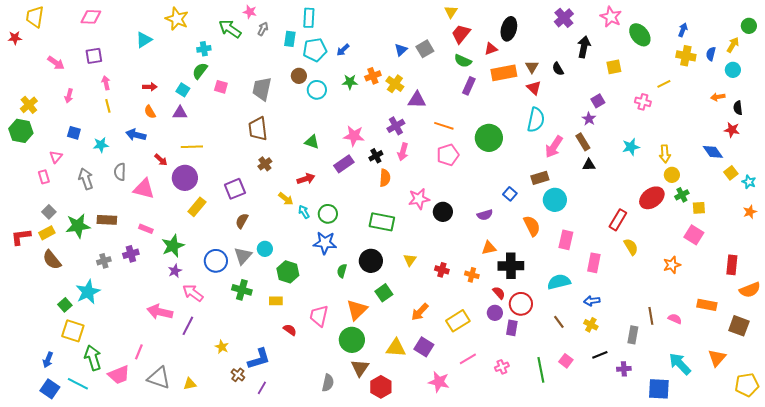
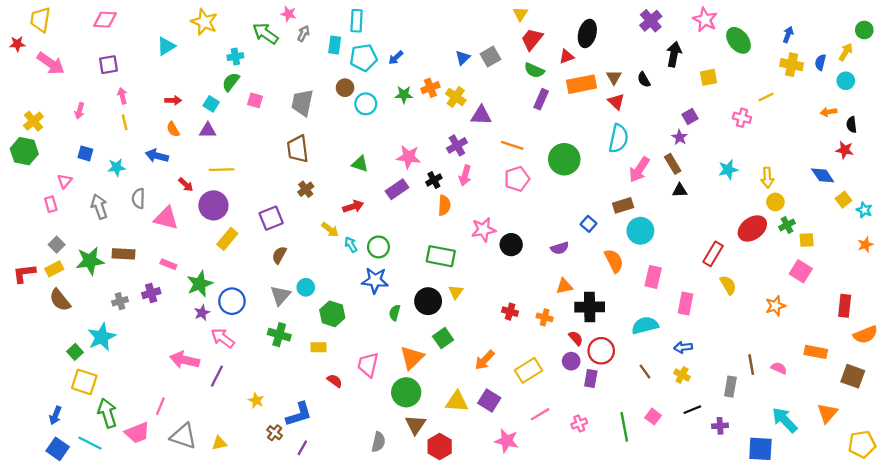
pink arrow: (56, 63) -> (51, 63), moved, size x1.4
yellow triangle: (410, 260) -> (456, 292), moved
blue circle: (216, 261) -> (232, 301), moved

